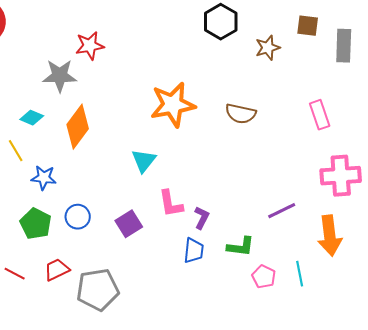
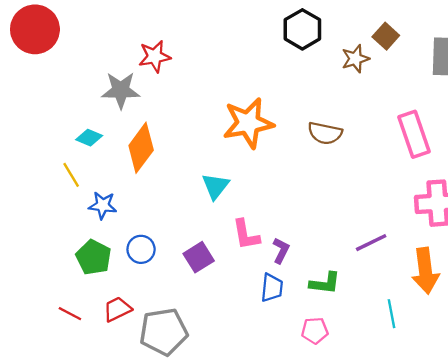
brown square: (308, 26) -> (386, 36), moved, turned 35
pink rectangle: (320, 115) -> (414, 134), size x1.4
pink pentagon: (264, 277) -> (315, 331), moved, turned -30

